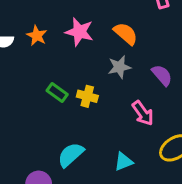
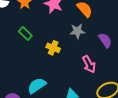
green rectangle: (57, 93) -> (25, 34), moved

